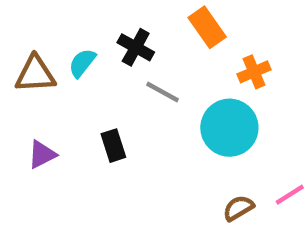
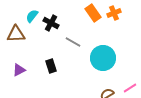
black cross: (136, 47) -> (51, 23), moved
cyan semicircle: (82, 63) -> (32, 16), moved
orange cross: (254, 72) -> (114, 13), moved

